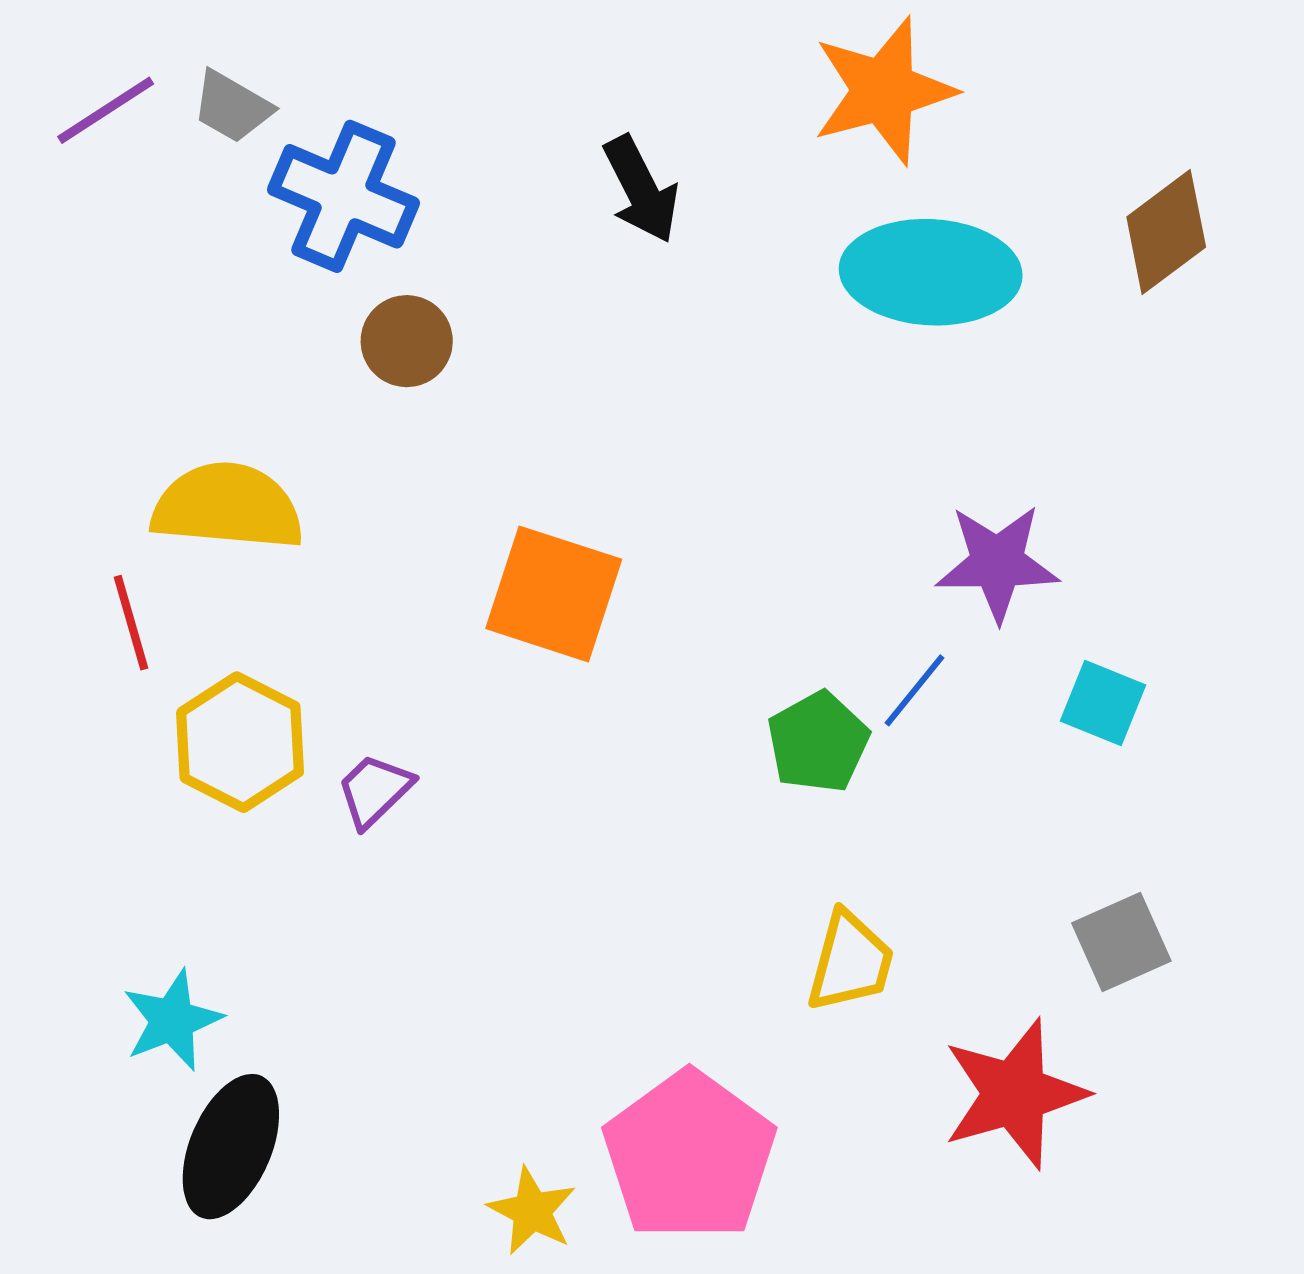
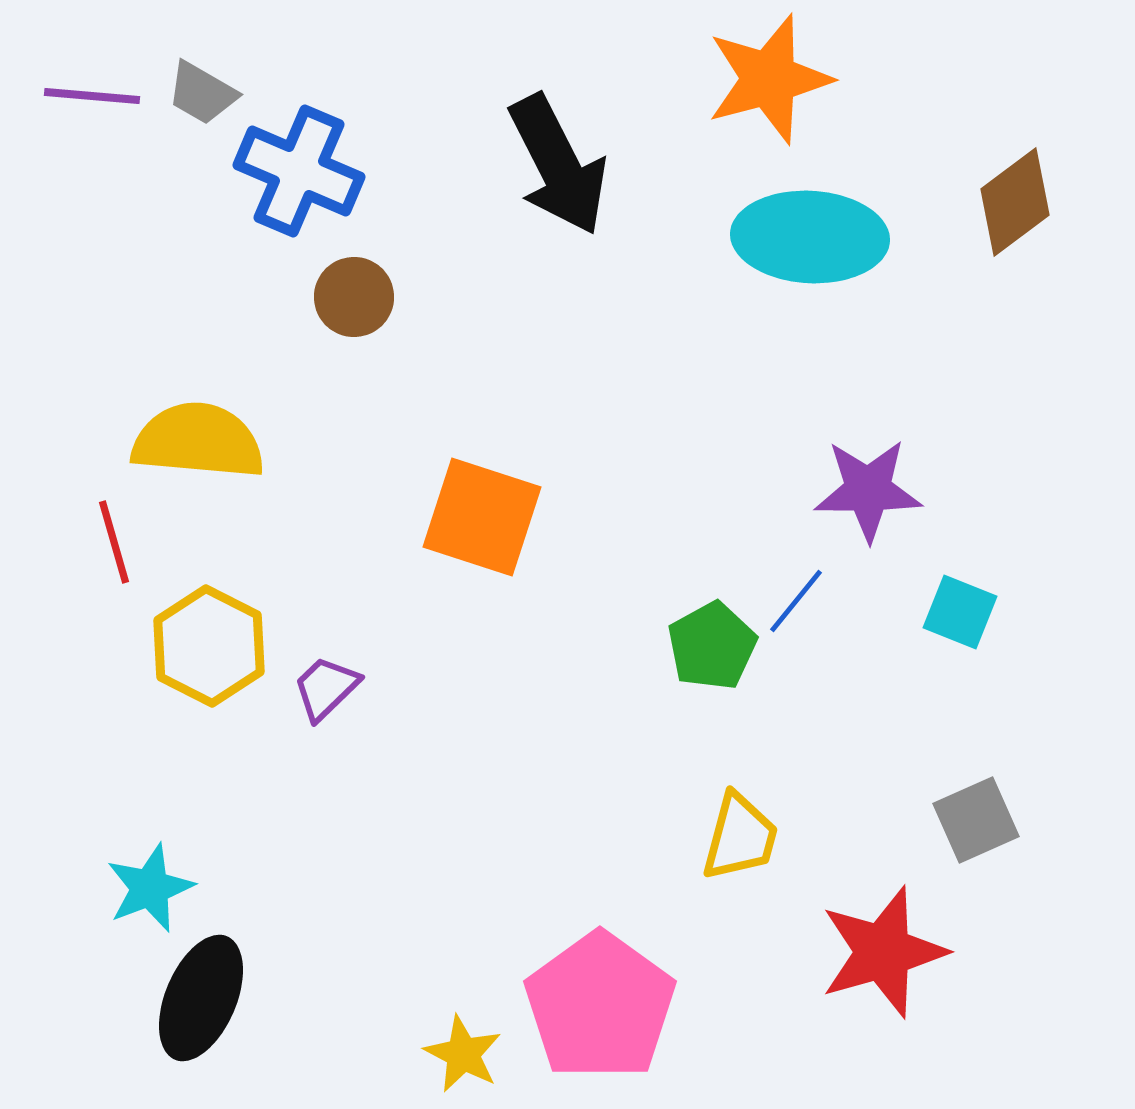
purple line: (106, 110) -> (92, 96), turned 38
black arrow: (641, 189) -> (558, 165), size x1.5

